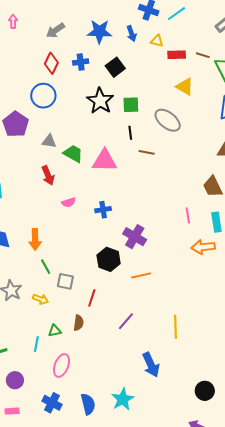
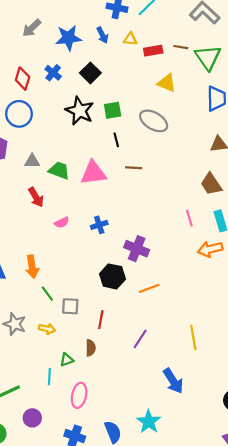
gray arrow: (55, 30) -> (32, 28), moved
blue cross: (81, 62) -> (53, 73), turned -35
brown line: (147, 152) -> (134, 168), moved

